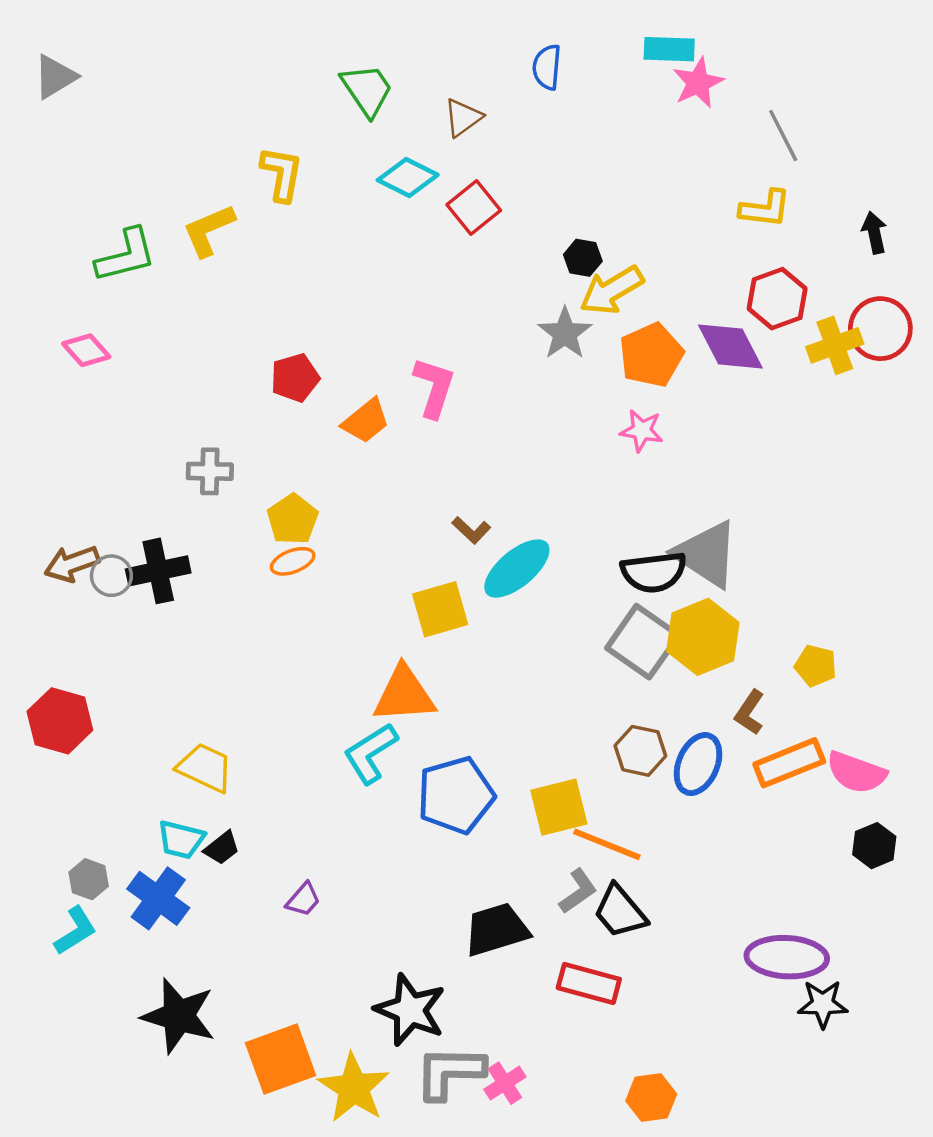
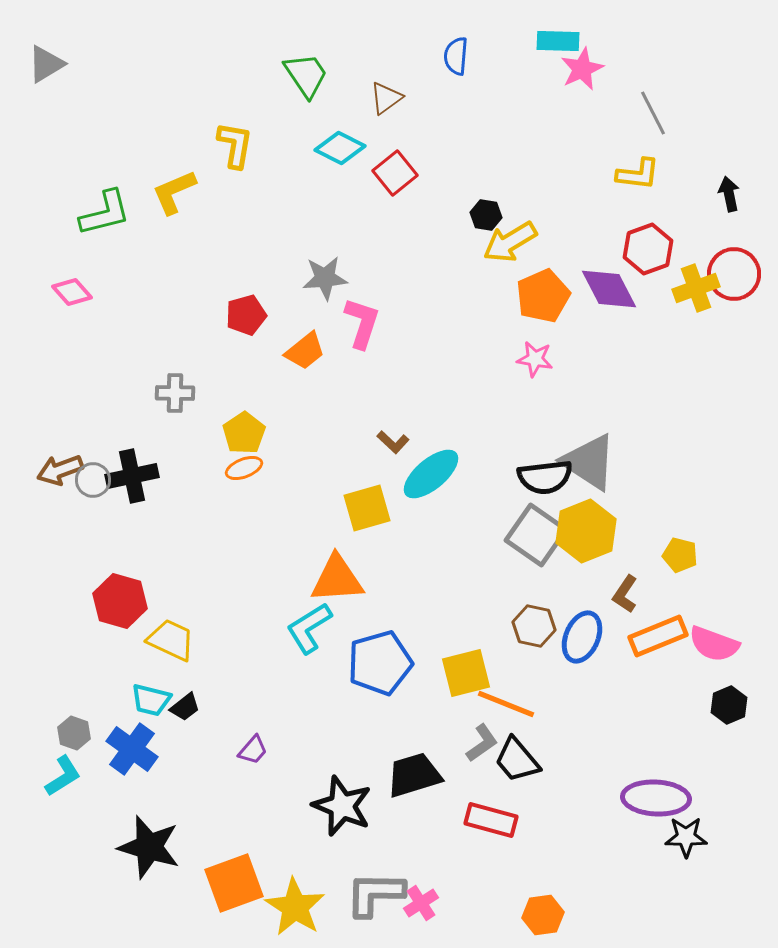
gray star: (565, 333) -> (325, 278), moved, turned 30
red hexagon: (60, 721) -> (120, 601), moved
black star: (410, 1010) -> (342, 806), moved

